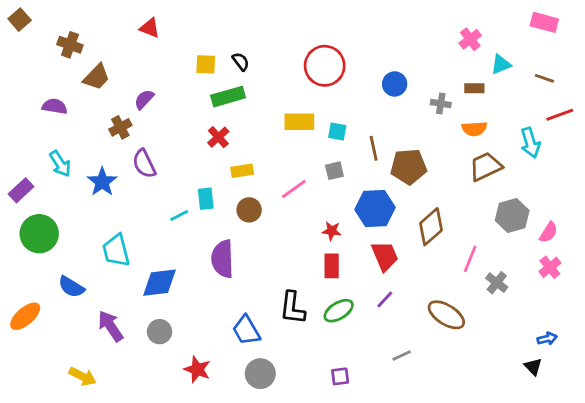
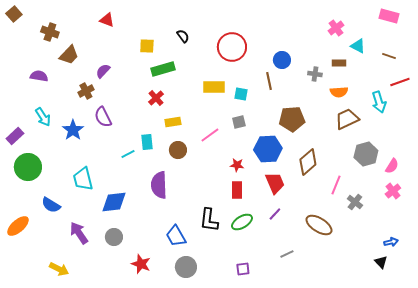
black semicircle: (241, 62) -> (183, 36), moved
cyan triangle: (501, 64) -> (358, 46), turned 49
brown line: (374, 148) -> (269, 81), moved

